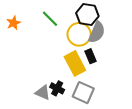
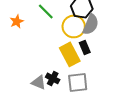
orange star: (14, 23) -> (17, 21), moved
gray square: (83, 93) -> (78, 82), turned -30

